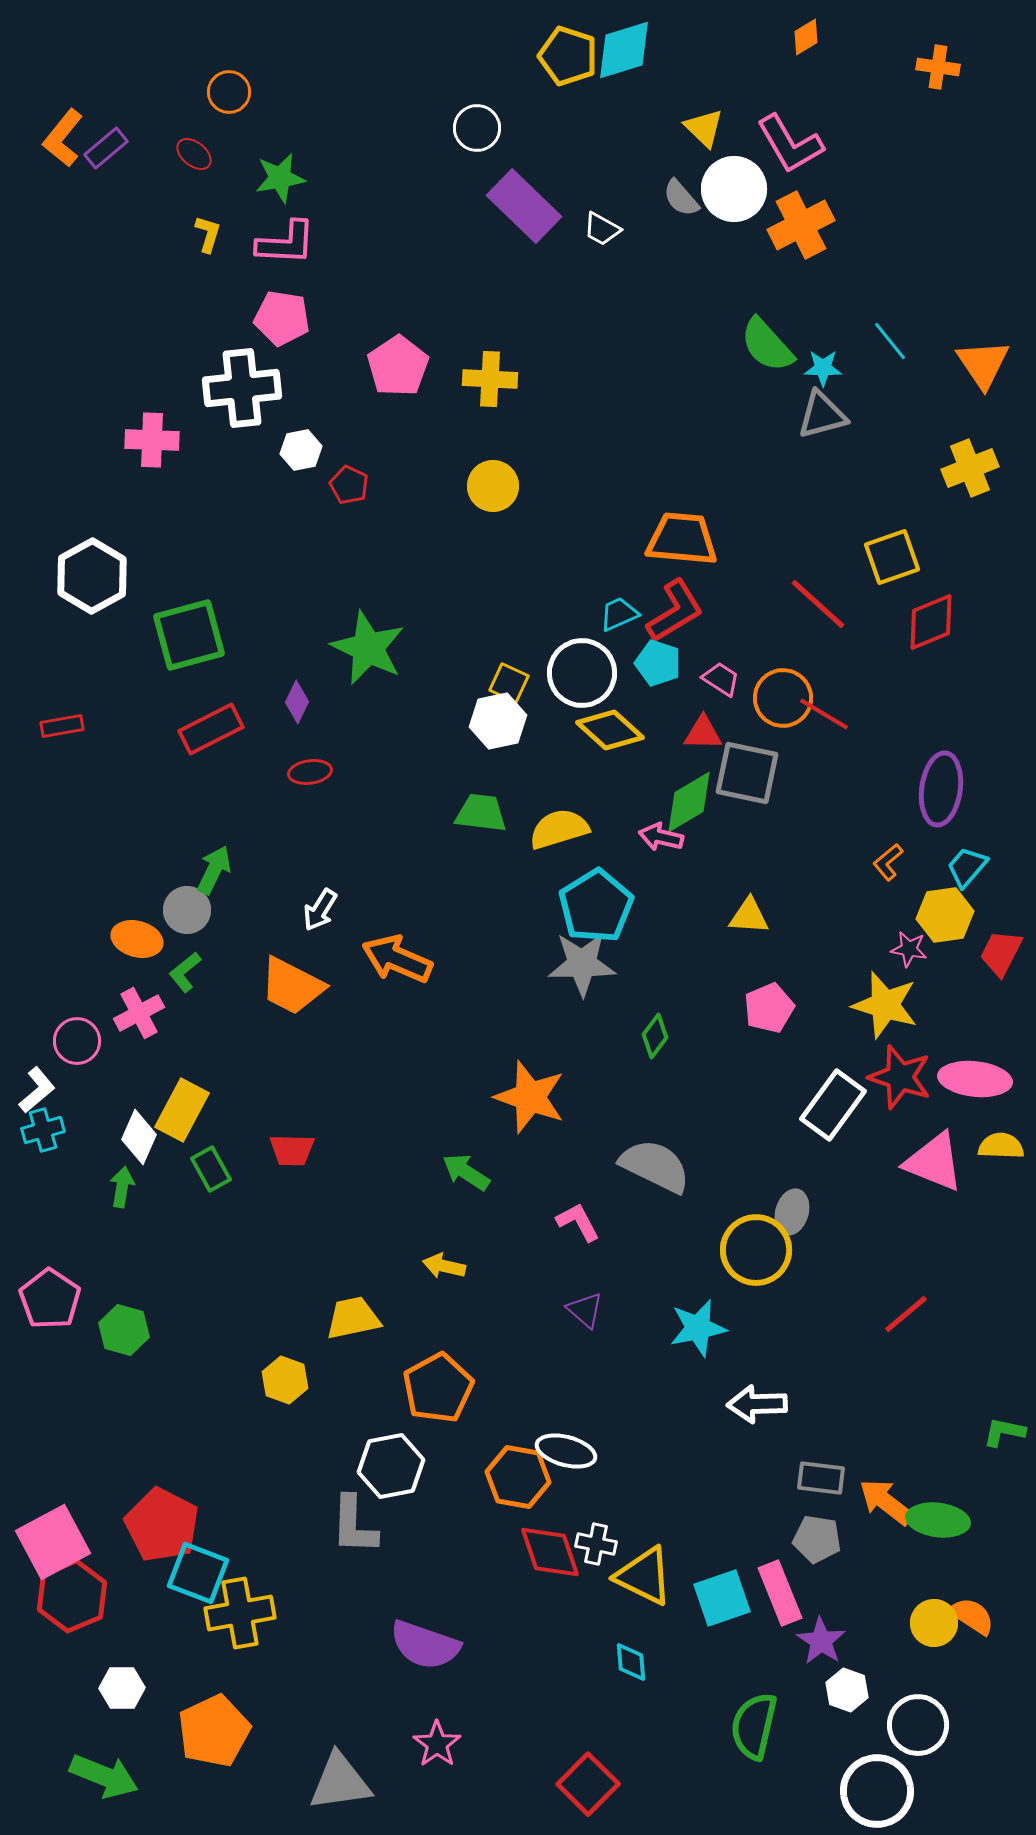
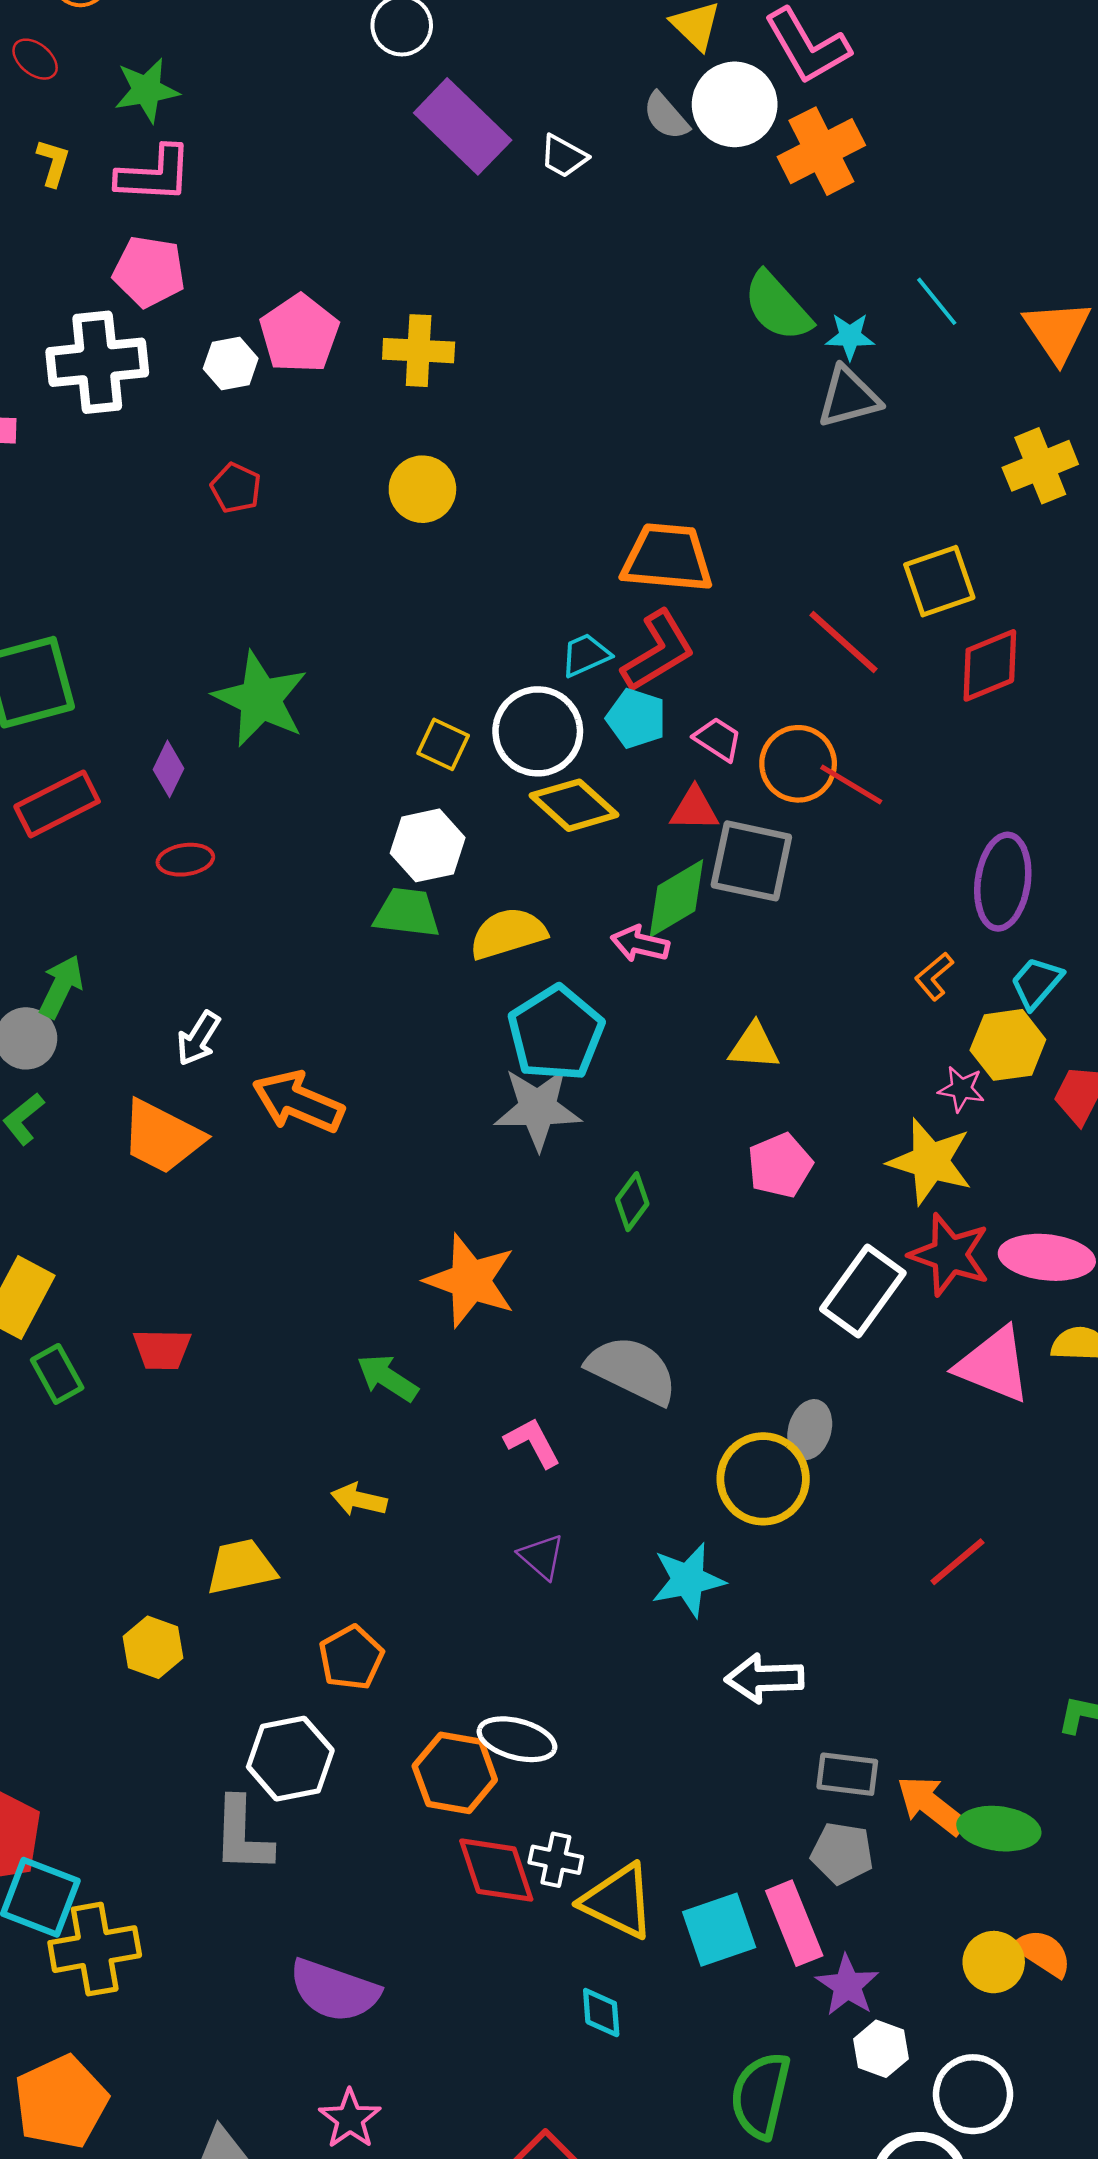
white hexagon: (301, 450) -> (231, 364), moved
white hexagon: (498, 721) -> (428, 845), moved
orange pentagon: (438, 1388) -> (351, 1658), size x0.7

